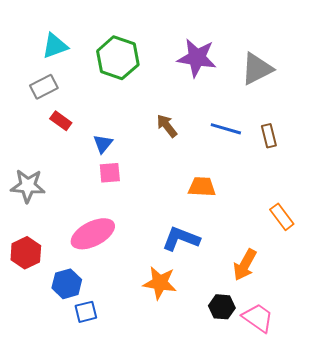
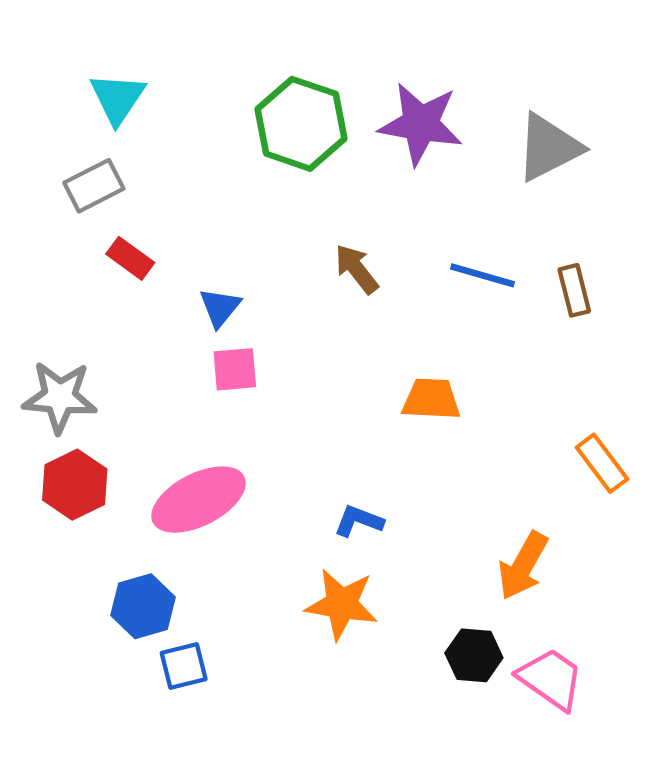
cyan triangle: (55, 46) -> (117, 98), turned -36
green hexagon: (118, 58) -> (301, 124), moved
blue L-shape: (181, 239) -> (359, 521), moved, size x0.6
red hexagon: (26, 253) -> (75, 485), moved

